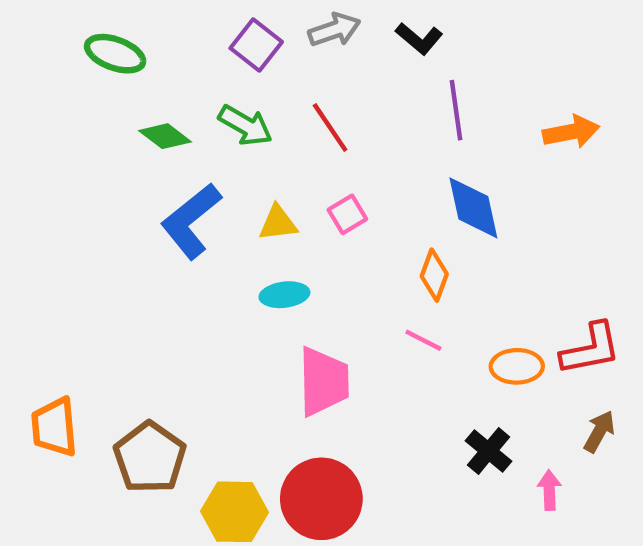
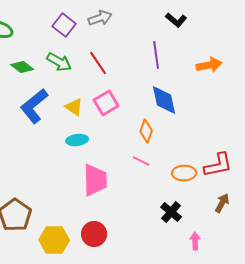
black L-shape: (419, 38) -> (176, 20), moved
pink square: (347, 214) -> (106, 103), size x1.4
yellow triangle: (278, 223) -> (74, 107), turned 42
pink arrow: (549, 490) -> (195, 241), moved
red circle: (321, 499) -> (94, 234), size x0.7

